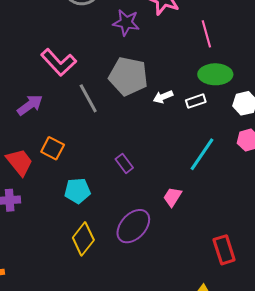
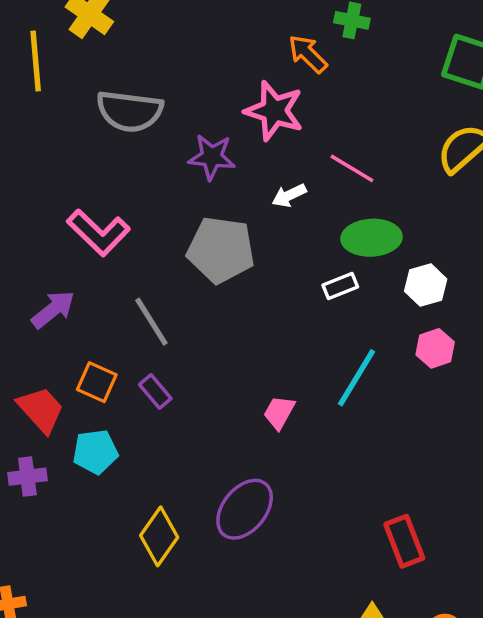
pink line: (206, 34) -> (352, 168), turned -40
white arrow: (163, 97) -> (289, 195), moved
gray line: (88, 98) -> (151, 322), moved
purple rectangle: (124, 163) -> (155, 391), moved
cyan pentagon: (77, 191) -> (95, 452), moved
pink trapezoid: (172, 197) -> (279, 412), moved

